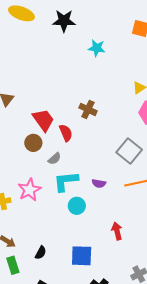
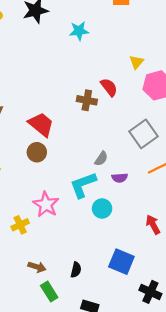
red semicircle: (66, 133) -> (109, 87), moved
gray square: (129, 151) -> (143, 134), turned 30
gray semicircle: (55, 159) -> (101, 159), moved
blue square: (82, 256) -> (121, 262), turned 35

